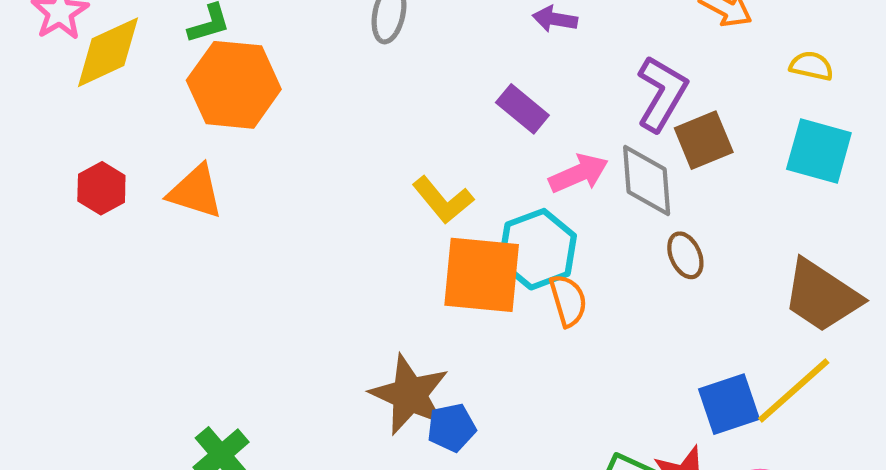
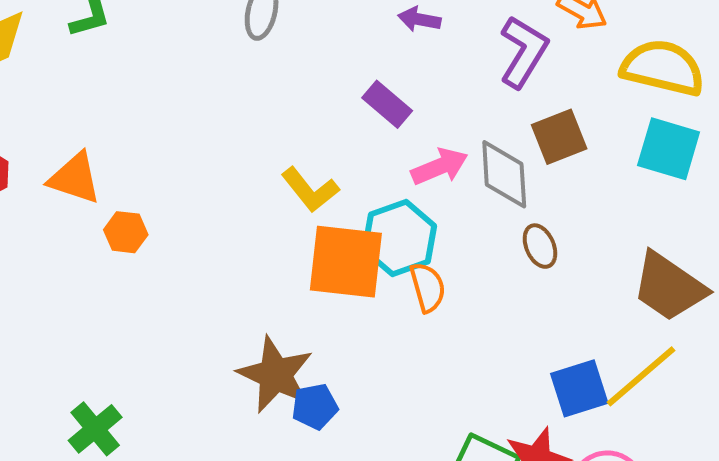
yellow semicircle: (811, 66) -> (663, 68), size x2.0
orange hexagon: (234, 85) -> (126, 232), moved, size x0.5
purple L-shape: (662, 93) -> (523, 52), moved

